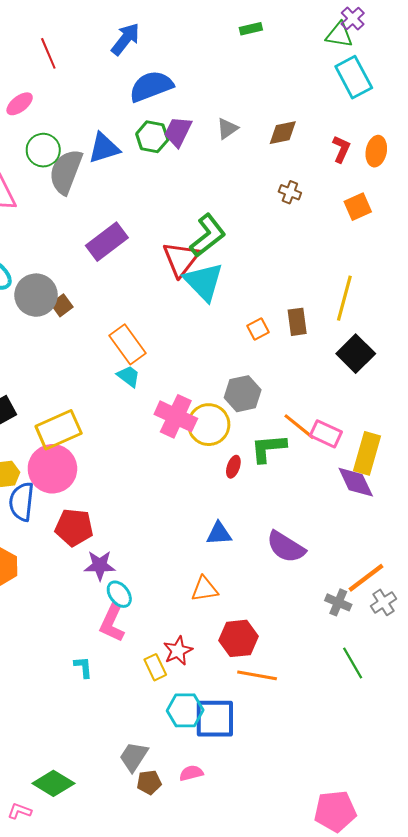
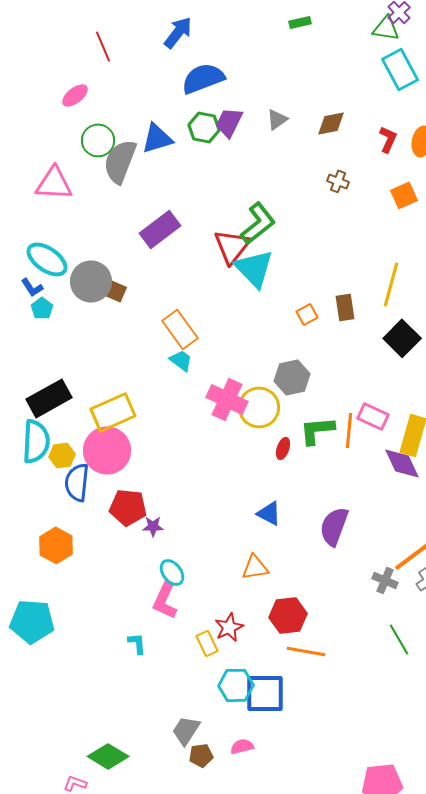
brown square: (62, 305) -> (116, 291), turned -30
orange line: (299, 427) -> (349, 430), moved, turned 56
blue triangle: (219, 534) -> (269, 513), turned 32
purple semicircle: (286, 547) -> (334, 526), turned 78
purple star: (100, 565) -> (153, 526), moved, size x0.7

